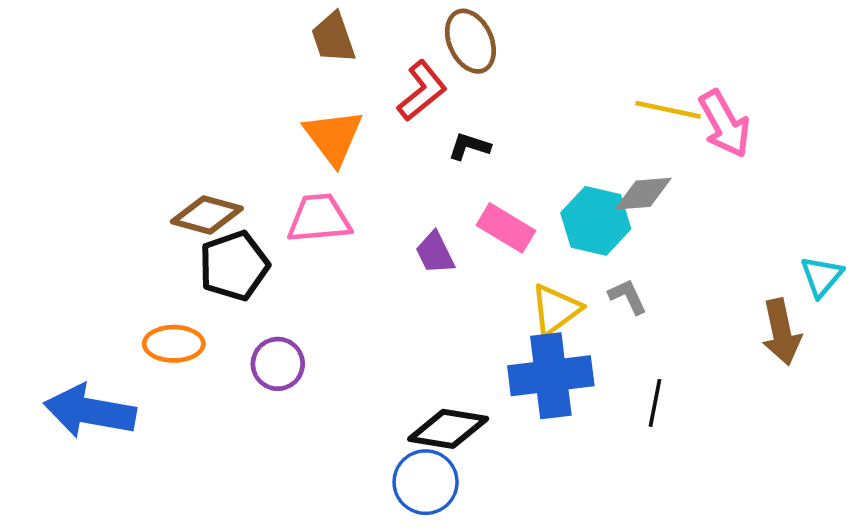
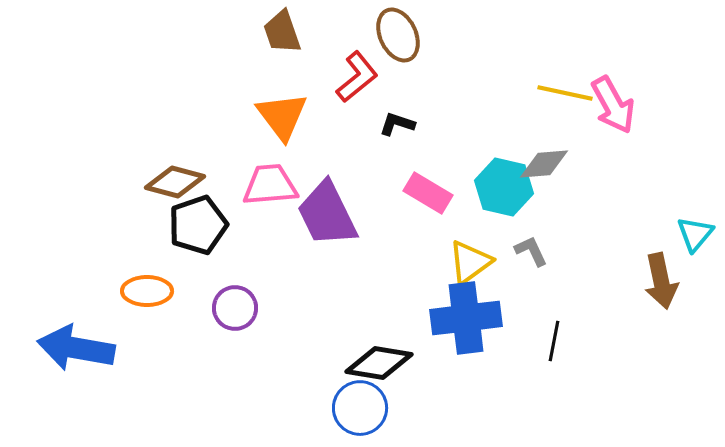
purple trapezoid: (435, 253) -> (327, 214), moved, size x1.8

